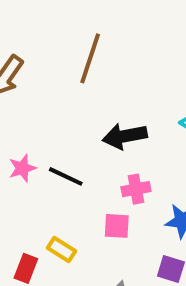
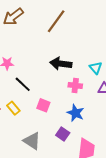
black line: (66, 176) -> (23, 84), moved
pink cross: (136, 189) -> (75, 86), moved

